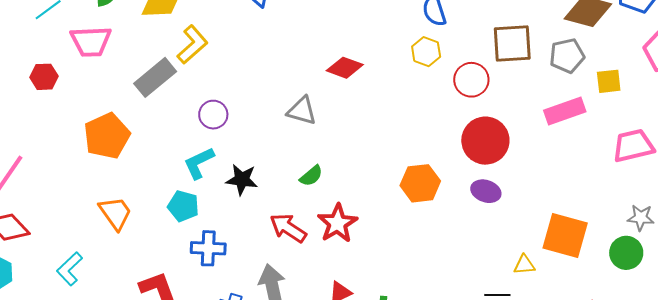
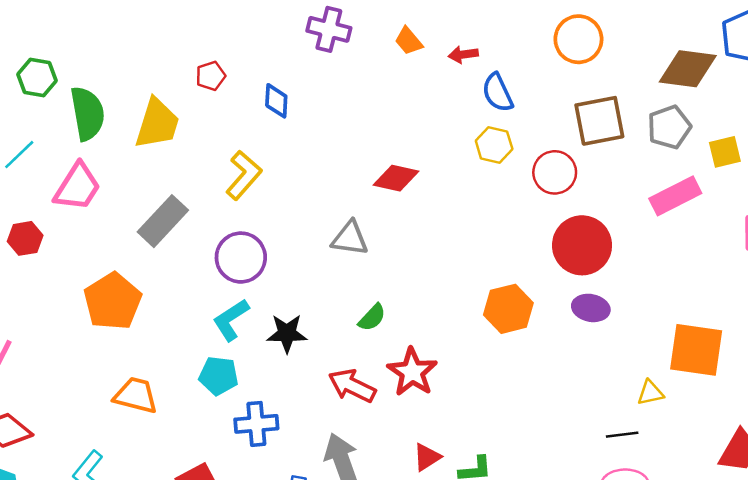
pink trapezoid: (91, 41) -> (77, 187), turned -48
yellow L-shape: (192, 45) -> (244, 175), moved
purple circle: (213, 115) -> (241, 258), size x1.4
orange trapezoid: (115, 213) -> (136, 395), turned -33

